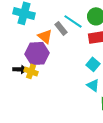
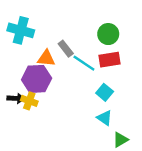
cyan line: (73, 21) -> (84, 63), moved
orange triangle: (45, 36) -> (46, 58), turned -35

